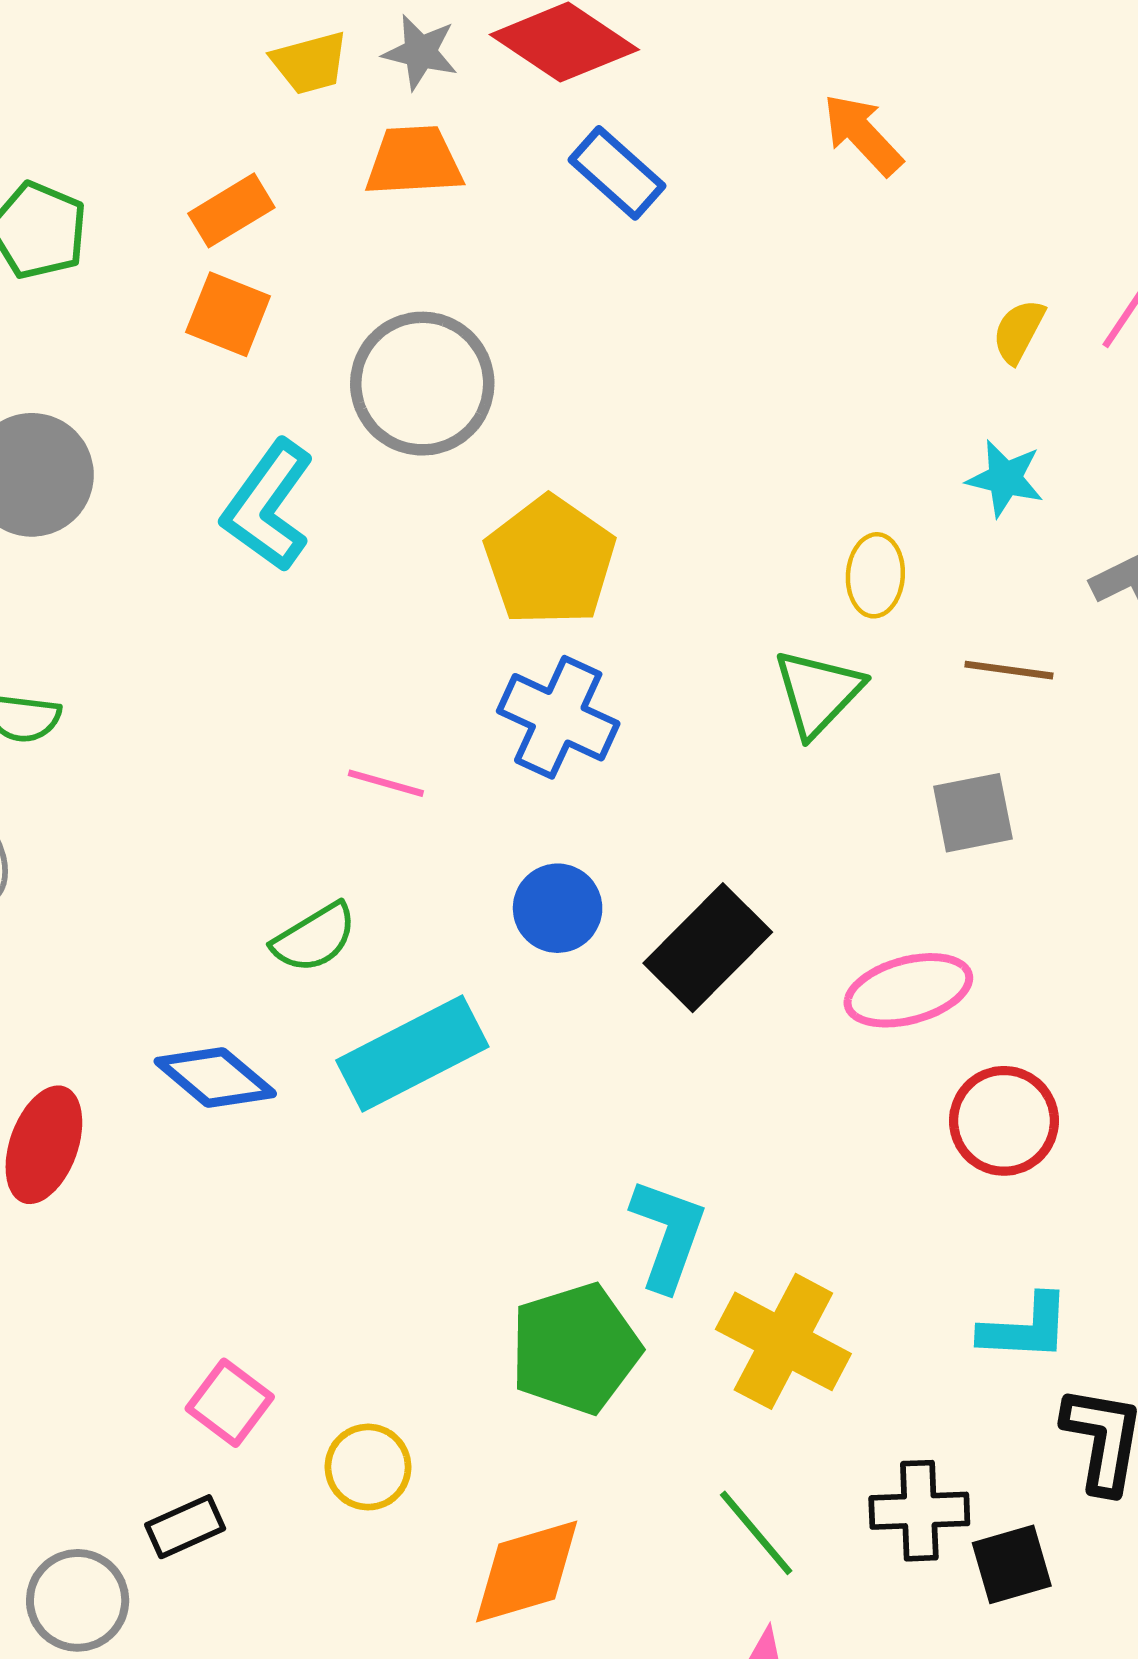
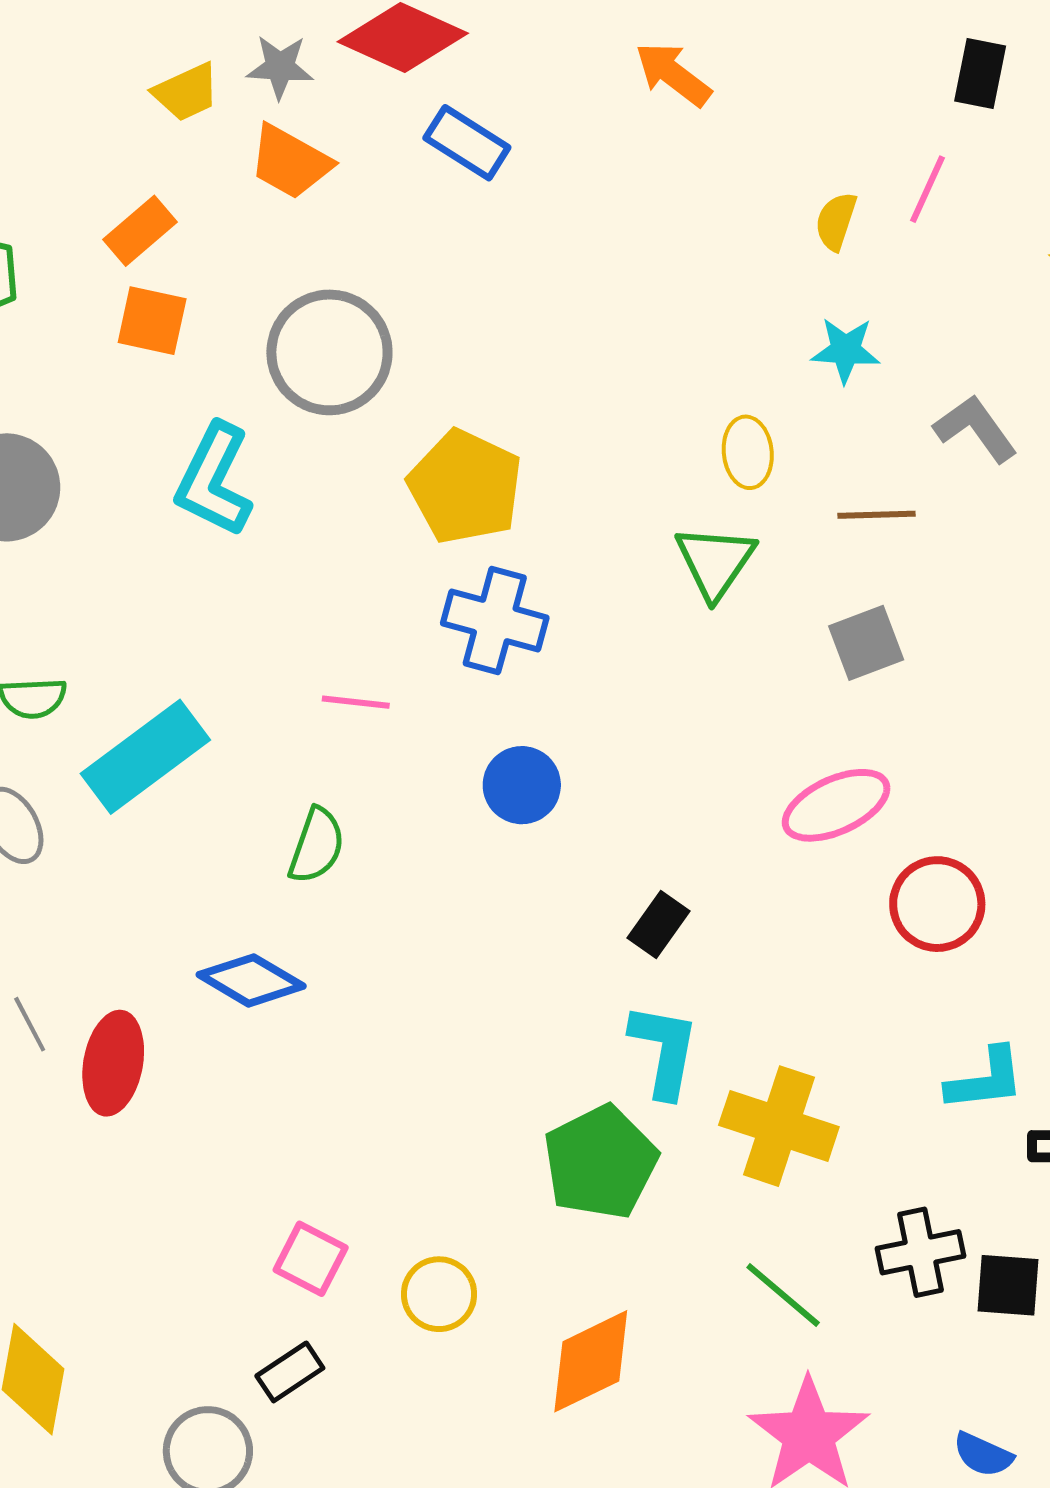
orange trapezoid: (414, 161) -> (290, 162), turned -138
green semicircle: (314, 938) -> (317, 846), turned -30
black rectangle: (708, 948) -> (659, 924), moved, size x0.6
cyan rectangle: (412, 1054) -> (145, 757), moved
black square: (1012, 1564) -> (1008, 1285), turned 30

